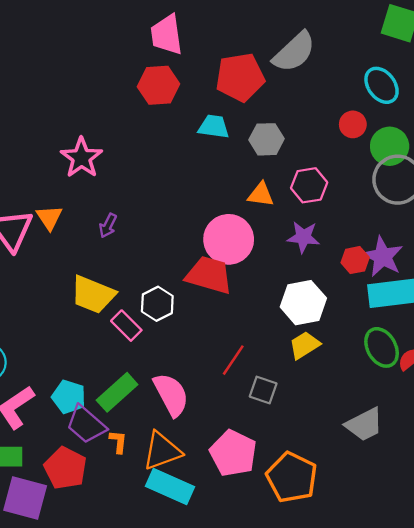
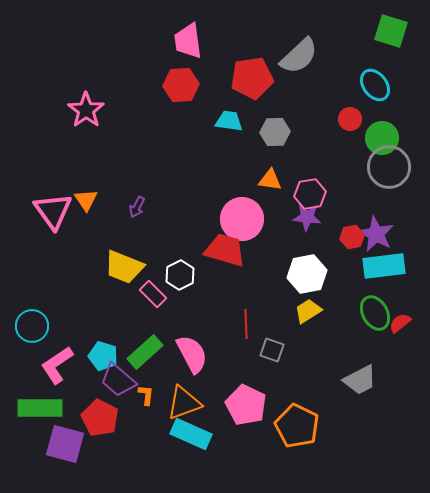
pink star: (81, 158) -> (86, 110), moved
pink hexagon: (309, 185) -> (310, 194), moved
red line: (233, 360) -> (246, 324), turned -36

